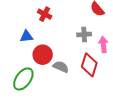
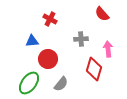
gray cross: (84, 34) -> (81, 39), moved
gray semicircle: (61, 67) -> (61, 84), moved, turned 105

